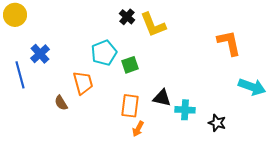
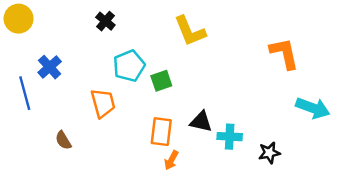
black cross: (127, 17) -> (105, 21), moved
brown semicircle: (61, 103) -> (63, 140), moved
black star: (217, 123) -> (269, 153), turned -30

